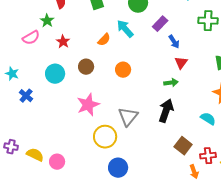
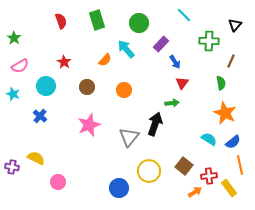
green star: (47, 21) -> (14, 38), moved
pink semicircle: (31, 38) -> (20, 66), moved
cyan circle: (55, 74) -> (46, 86), moved
blue cross: (26, 96) -> (40, 116), moved
black arrow: (166, 111) -> (155, 124), moved
yellow circle: (105, 137) -> (149, 171), moved
yellow semicircle: (35, 155) -> (36, 158), moved
orange arrow: (194, 172) -> (195, 192), turned -104

